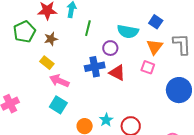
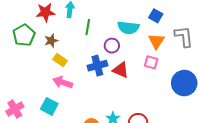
yellow rectangle: (47, 63) -> (60, 60), moved
cyan square: (58, 105) -> (49, 106), moved

